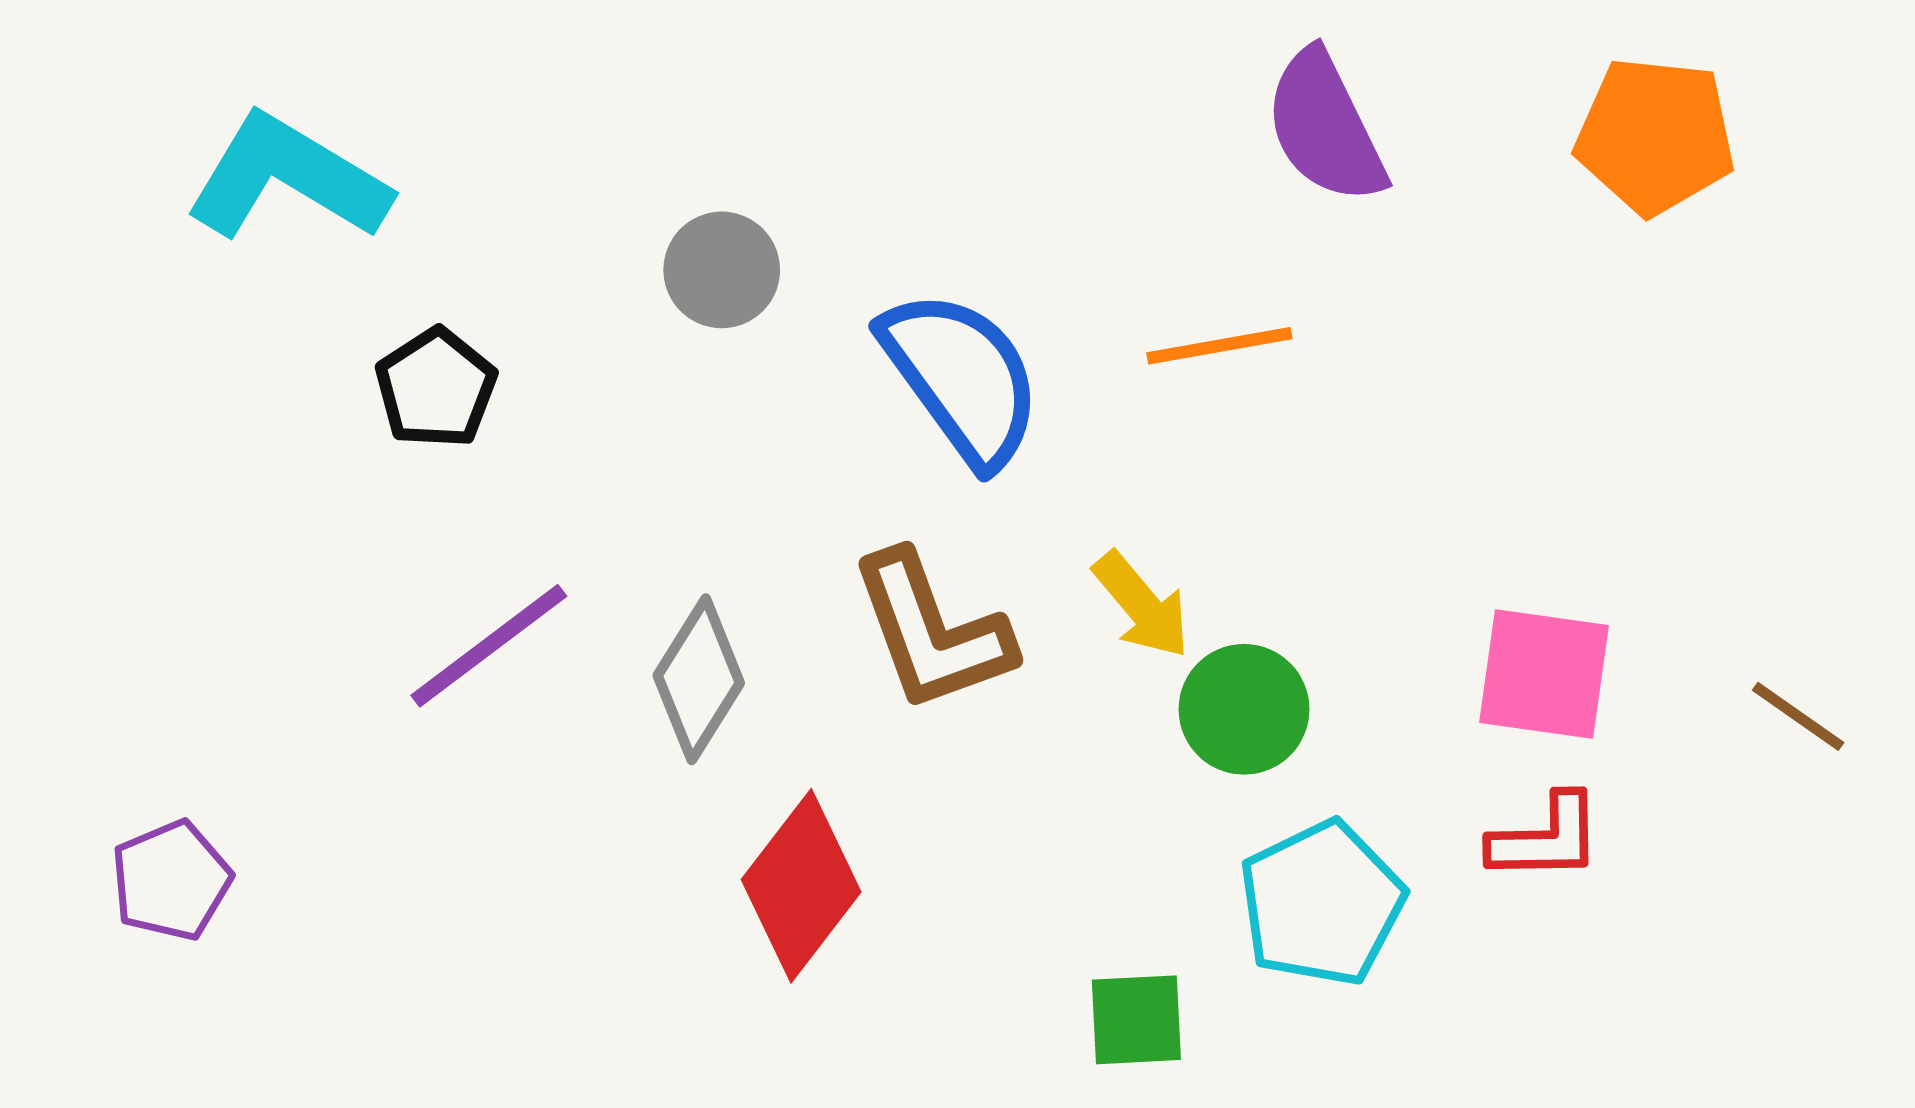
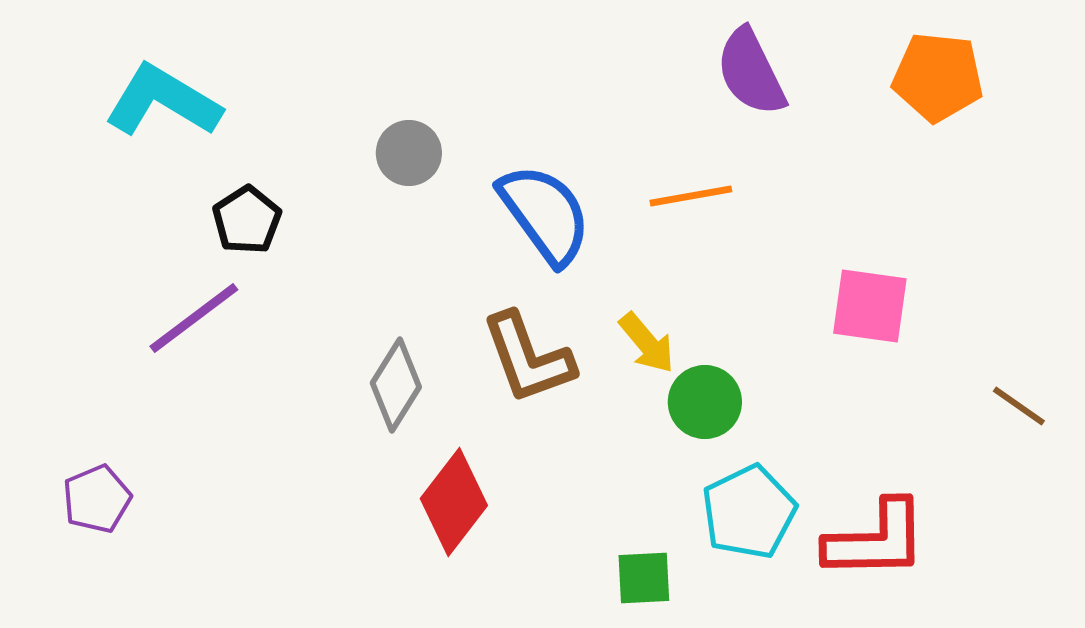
purple line: (489, 646) -> (194, 318), moved
pink square: (1544, 674) -> (870, 306), moved
red L-shape: (1546, 838) -> (876, 540), moved, size x1.6

